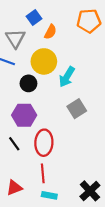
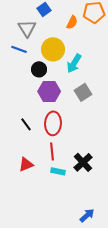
orange semicircle: (50, 32) -> (72, 22), moved
purple hexagon: (24, 115) -> (49, 91), moved
black cross: (90, 191) -> (83, 162), moved

